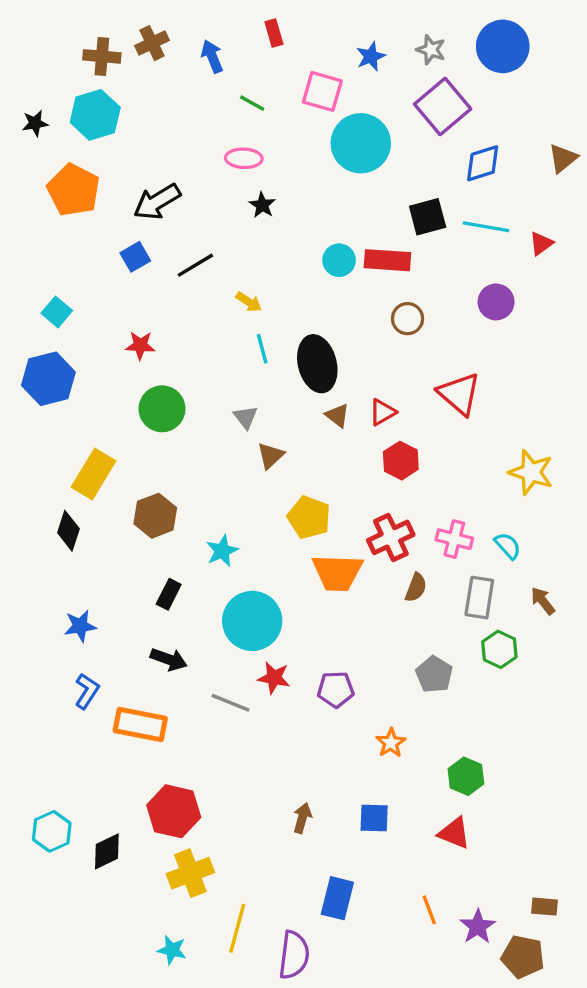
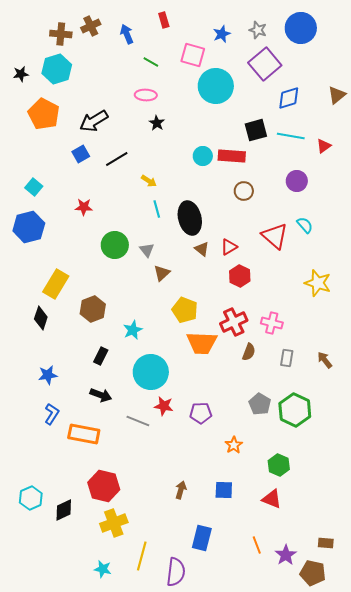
green circle: (162, 409) -> (115, 245), moved
cyan semicircle: (508, 546) -> (305, 225), moved
gray rectangle: (479, 598) -> (287, 358), size x0.7
green hexagon: (499, 649) -> (295, 410), moved, size x1.5

